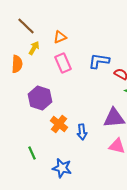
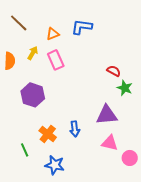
yellow arrow: (34, 48) -> (33, 53), moved
blue L-shape: (99, 61) -> (82, 27), moved
orange cross: (59, 124) -> (48, 134), moved

